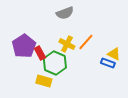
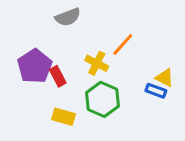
gray semicircle: (65, 13) -> (68, 17), moved
orange line: (86, 42) -> (123, 45), moved
green hexagon: (55, 63) -> (102, 99), moved

